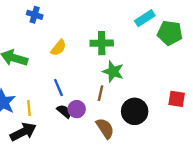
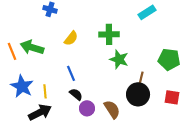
green pentagon: (170, 33) -> (169, 59), moved
brown line: (101, 93) -> (141, 78), moved
red square: (177, 99) -> (172, 97), moved
purple circle: (77, 109) -> (87, 108), moved

